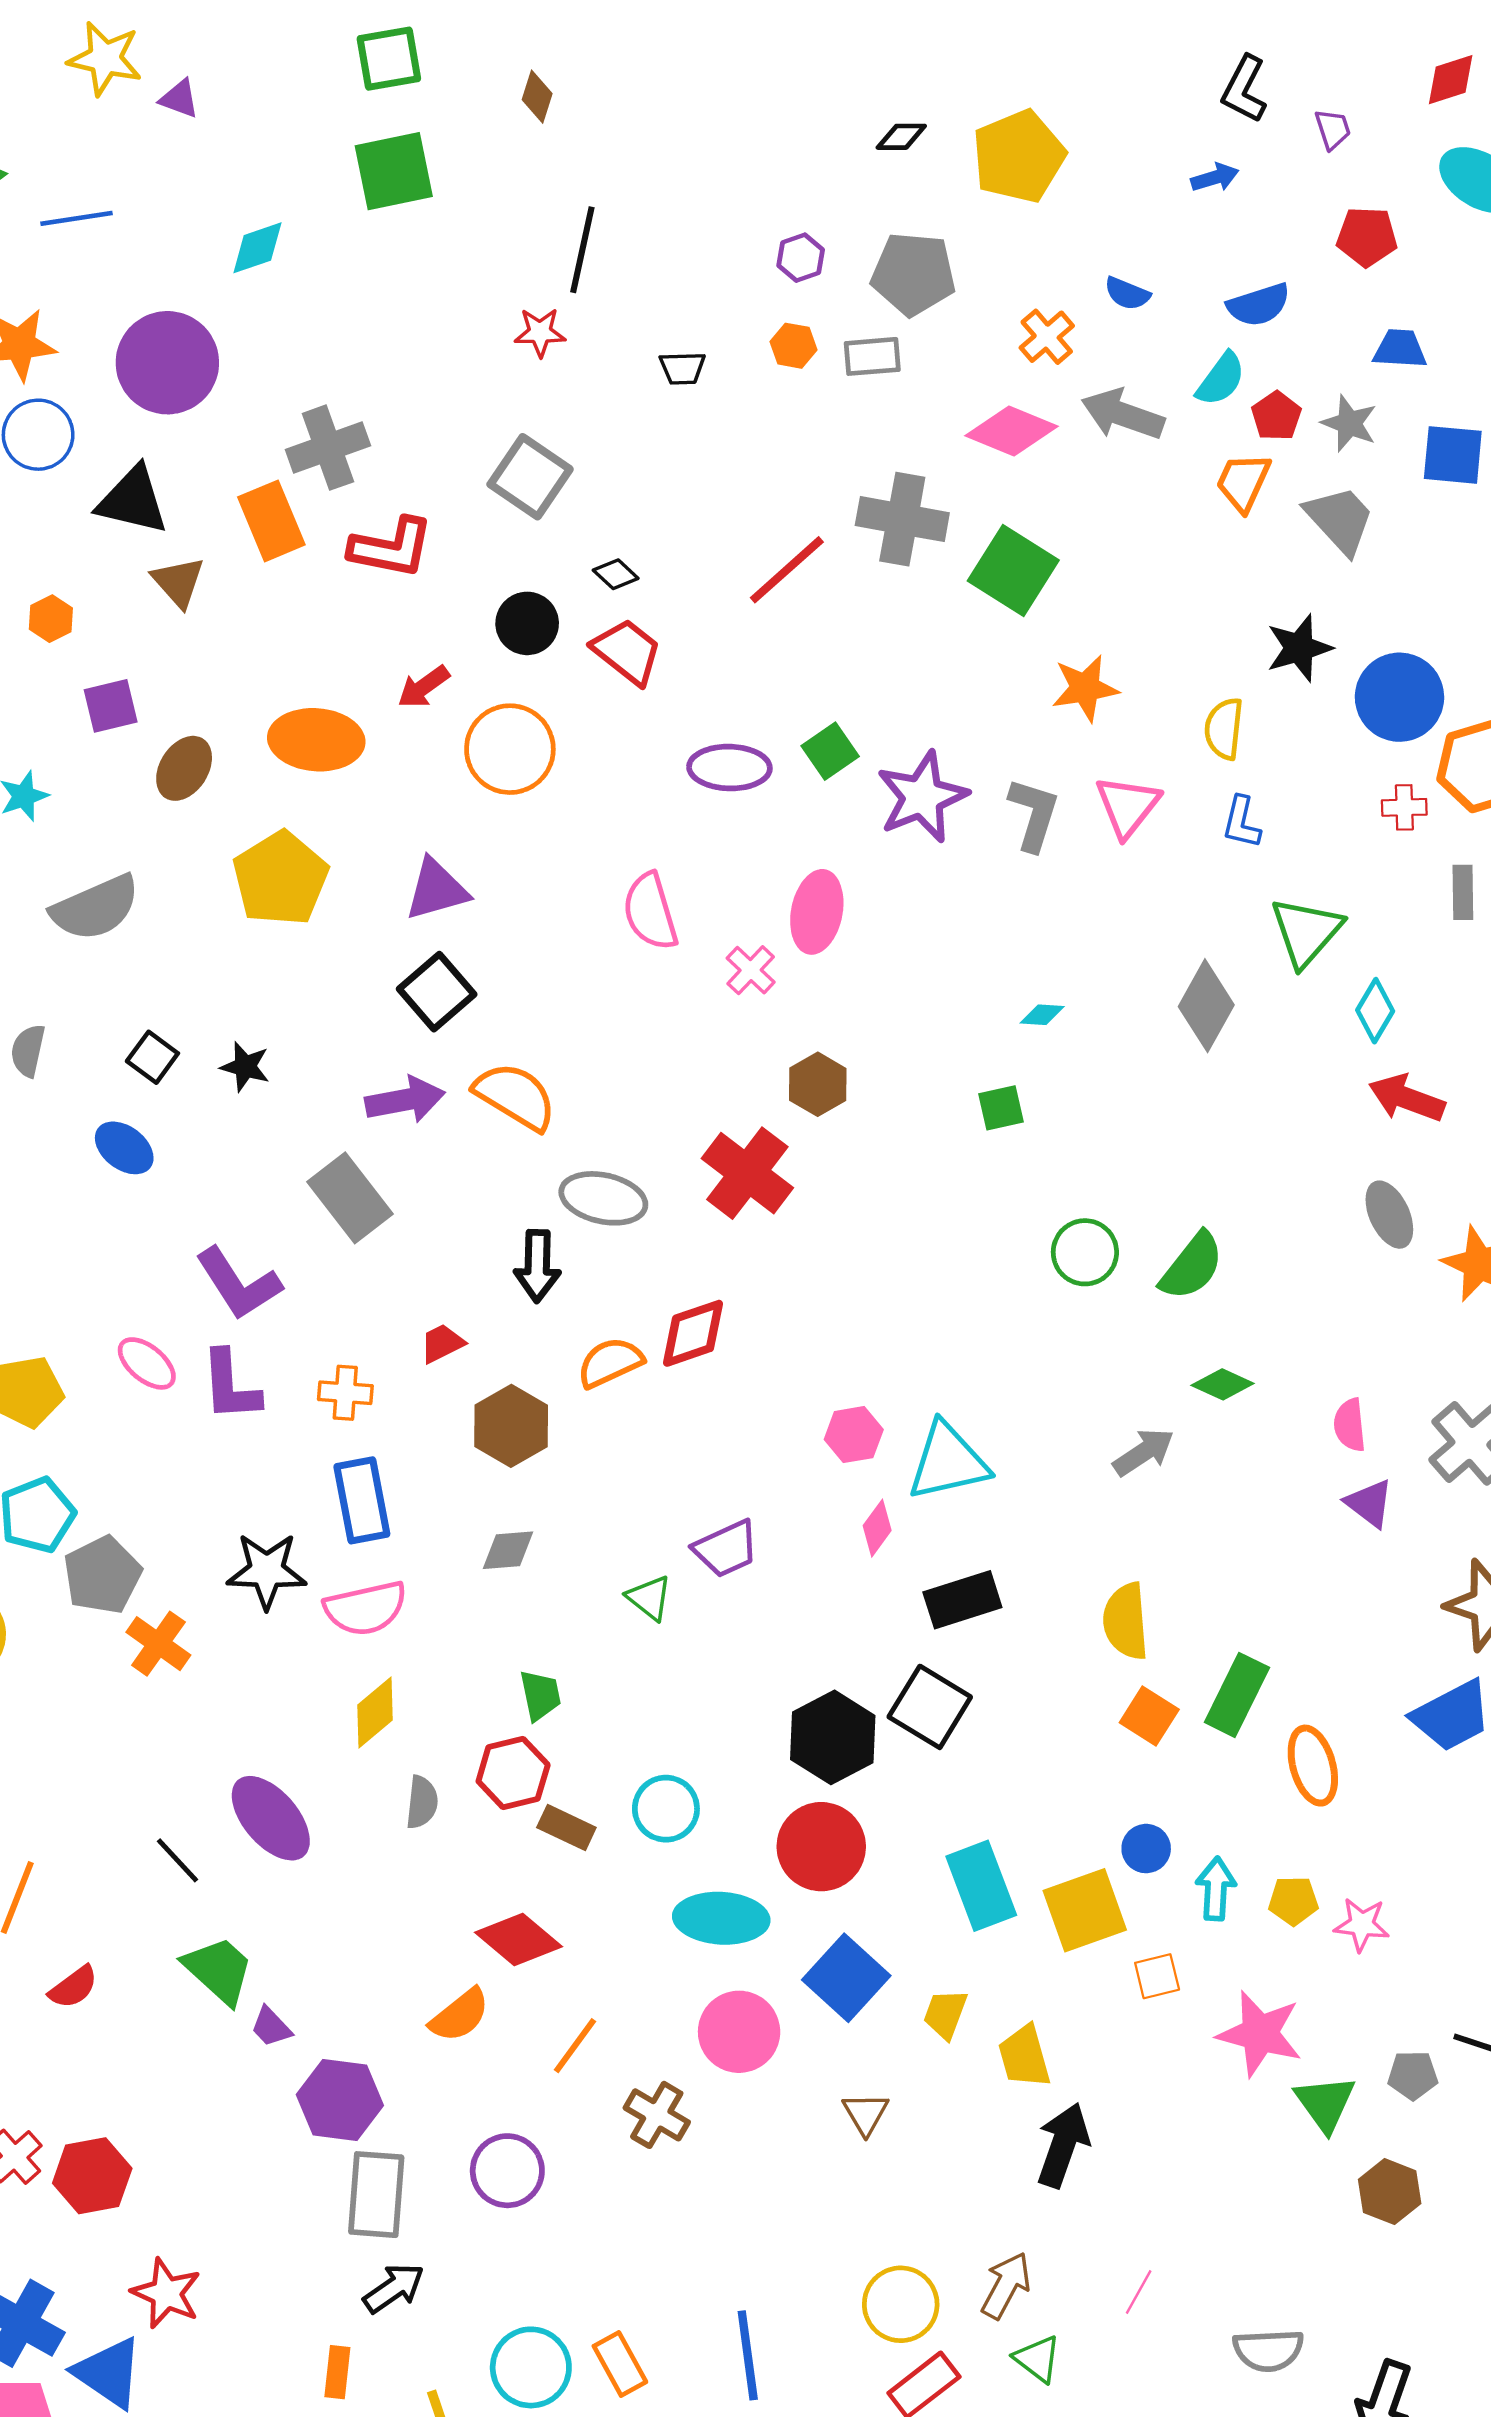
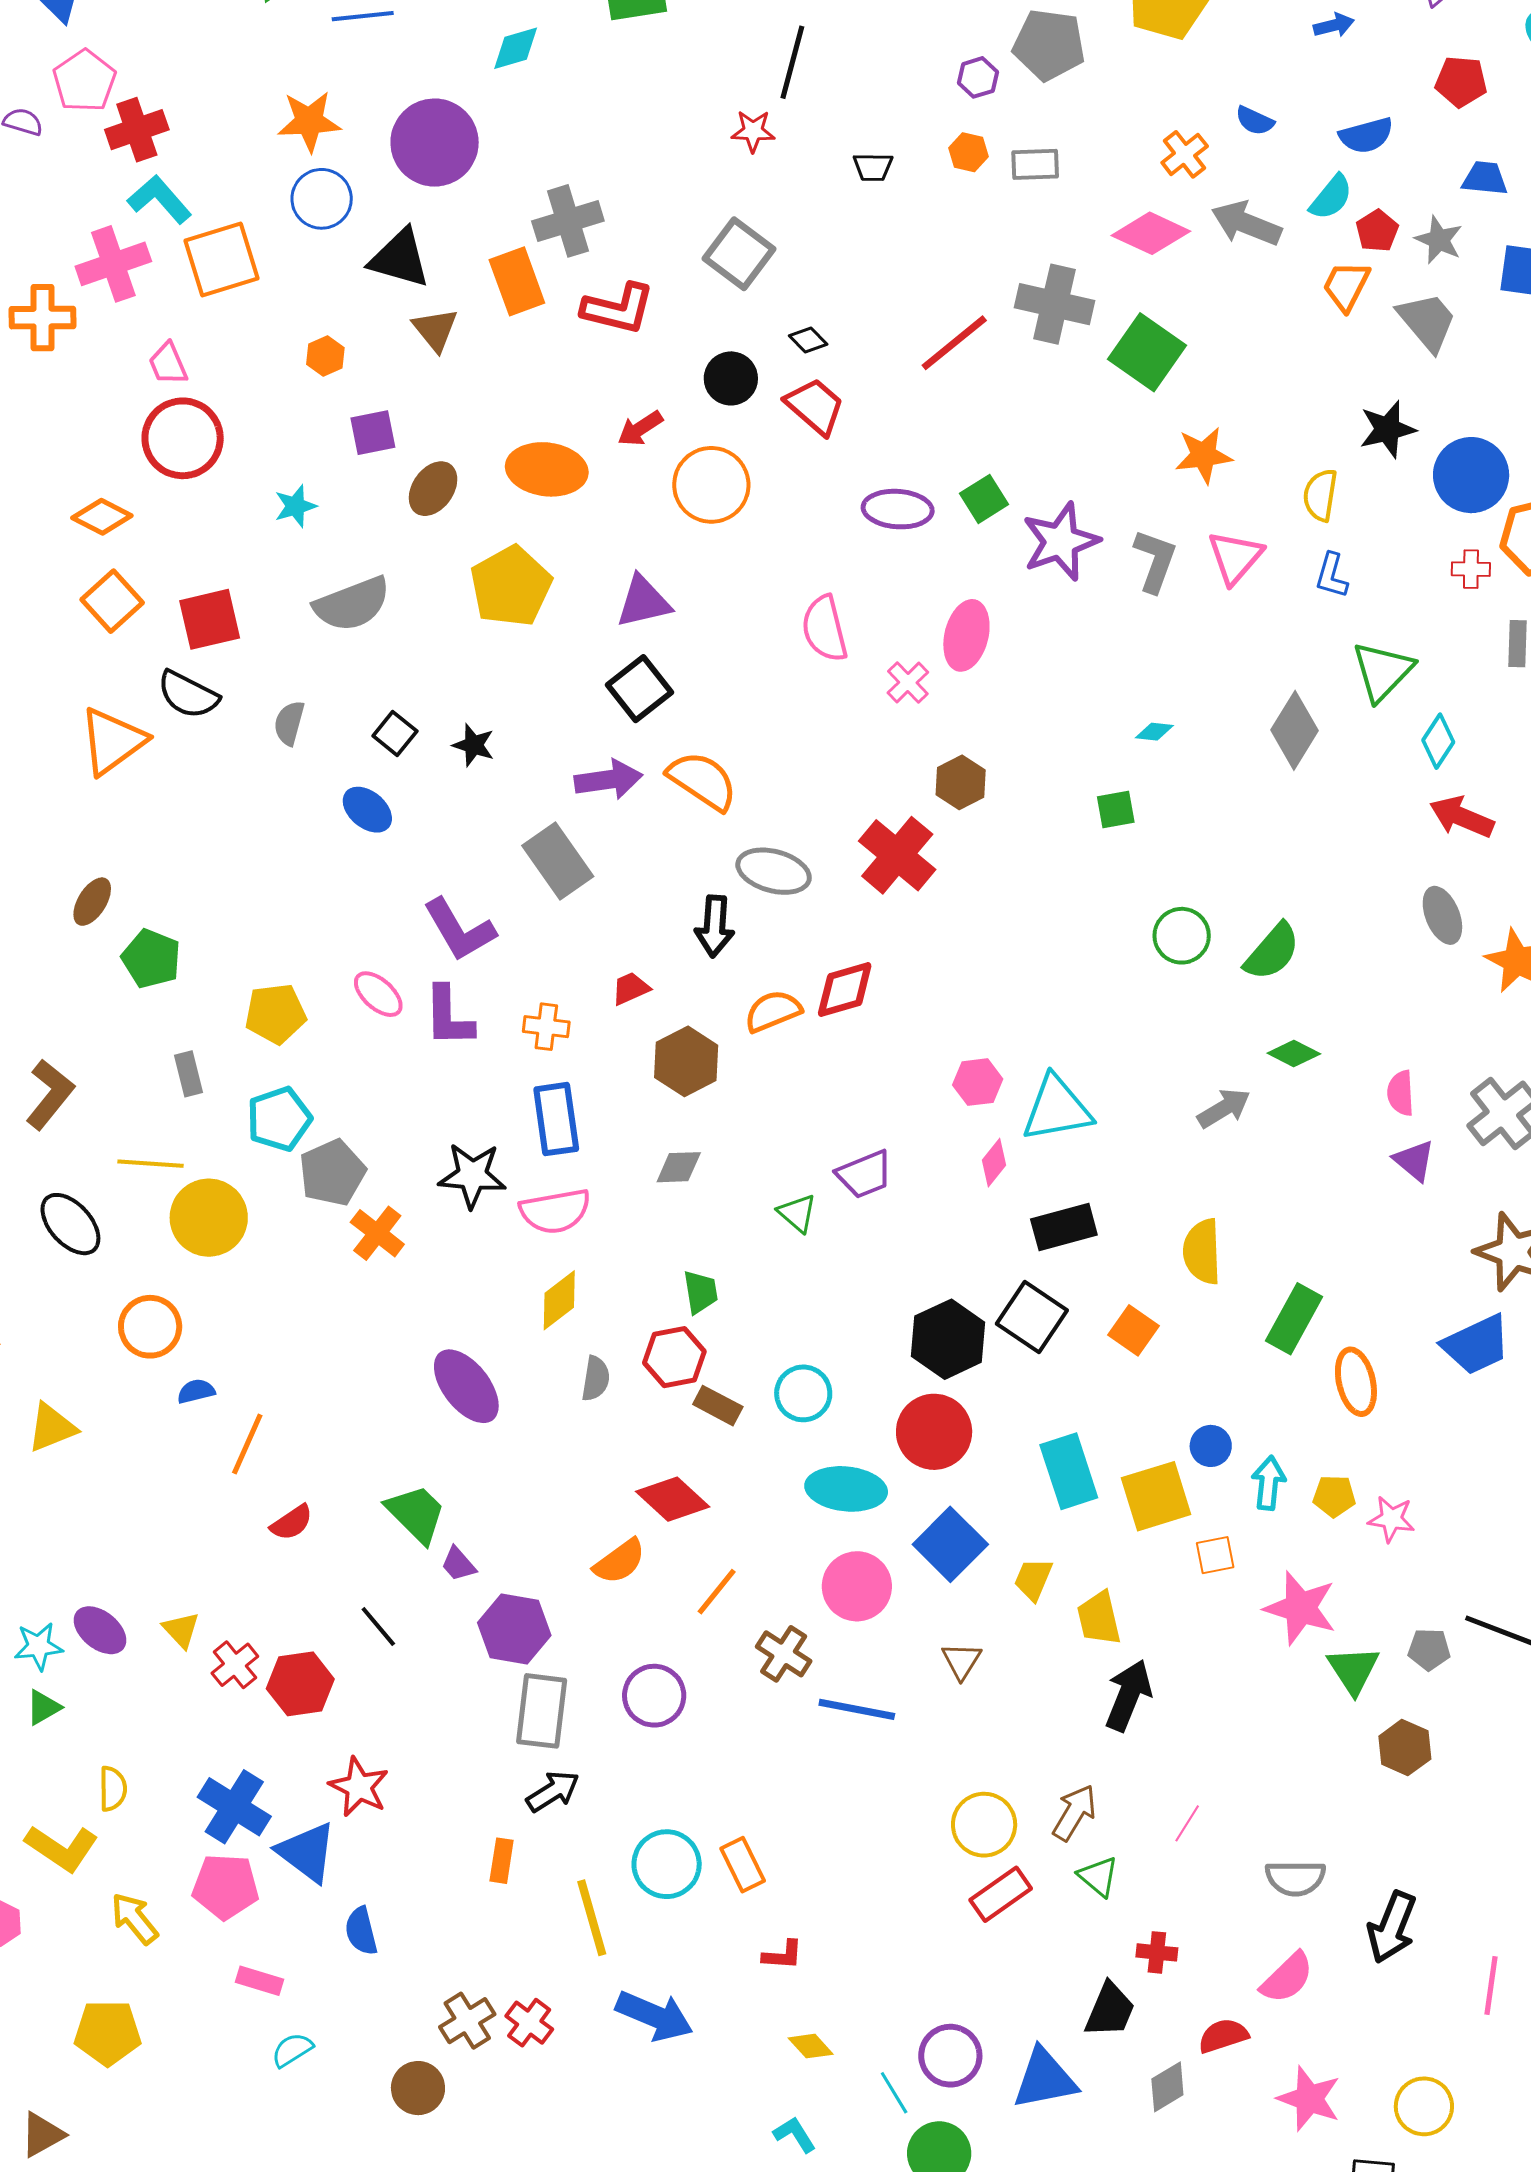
gray pentagon: (913, 274) -> (1049, 45), moved
orange square: (1149, 1716) -> (1134, 1330), moved
black line: (177, 1860) -> (378, 1626), moved
blue line: (748, 2355) -> (857, 1709), moved, turned -74

